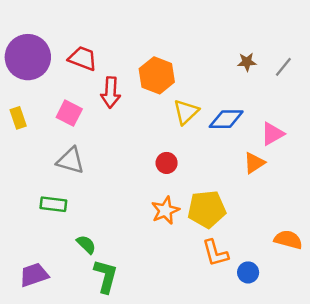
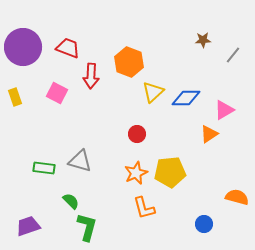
brown star: (247, 62) -> (203, 40), moved
gray triangle: (70, 161) -> (80, 161), moved
orange L-shape: (215, 253) -> (144, 208), moved

